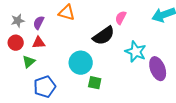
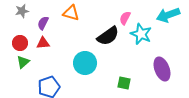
gray star: (18, 21) -> (22, 11), moved
cyan star: (136, 52) -> (141, 34), moved
green triangle: (29, 62) -> (23, 62), moved
green square: (95, 83) -> (124, 83), moved

